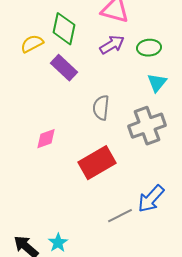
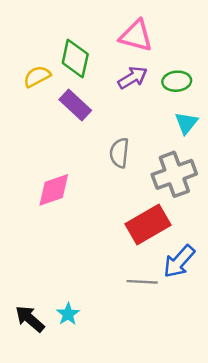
pink diamond: (46, 139) -> (54, 190), size x1.4
red rectangle: (97, 163) -> (148, 224), moved
gray line: (120, 216) -> (142, 282), turned 30

